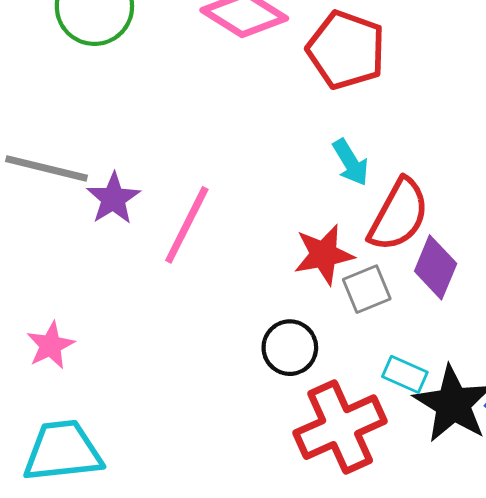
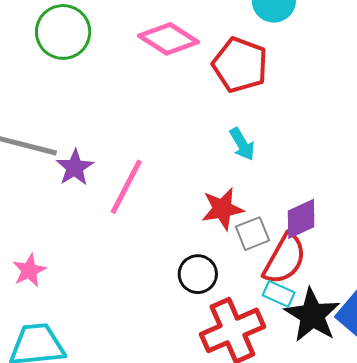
red semicircle: (399, 215) -> (285, 259), moved
purple diamond: (436, 267) -> (301, 219), turned 42

